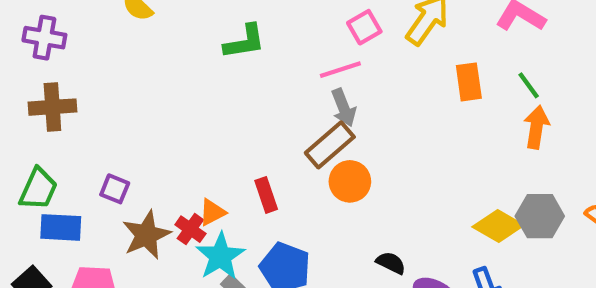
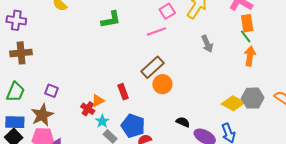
orange rectangle: (469, 82) -> (247, 23), moved
gray arrow: (344, 108) -> (207, 44), moved
blue rectangle: (61, 227) -> (15, 122), moved
brown star: (146, 235) -> (42, 115), moved
cyan star: (220, 256) -> (102, 121), size x0.6

